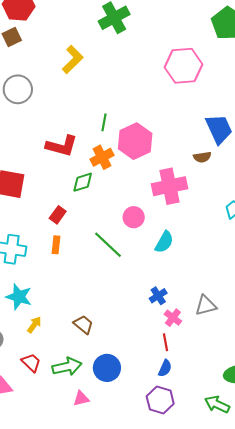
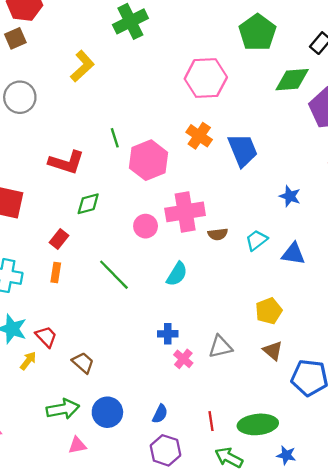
green line: (104, 122) -> (115, 138), turned -30
orange cross: (102, 157) -> (199, 136), moved, turned -30
brown semicircle: (202, 157) -> (218, 234), moved
pink circle: (134, 217) -> (146, 226), moved
blue cross: (158, 296) -> (168, 334), turned 30
red line: (166, 342) -> (211, 421), moved
red trapezoid: (31, 363) -> (46, 337), moved
blue semicircle: (165, 368) -> (160, 414), moved

